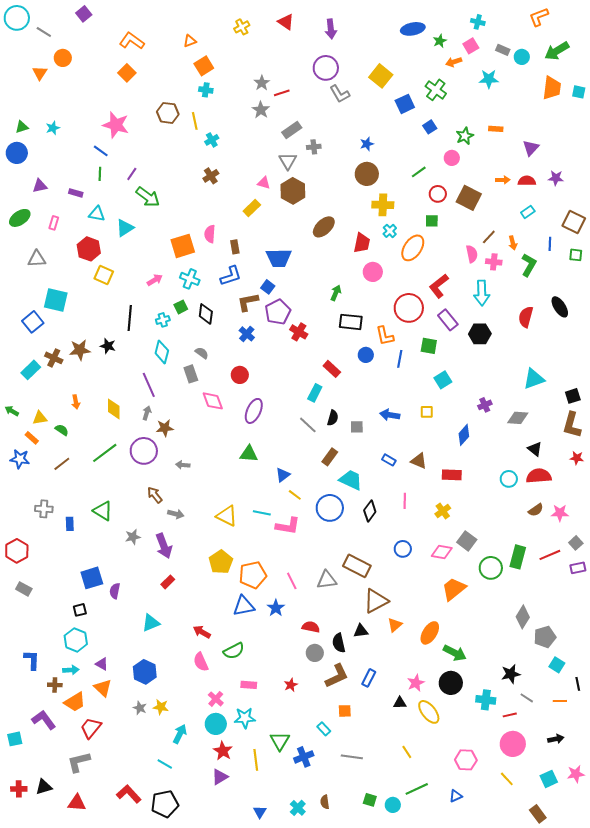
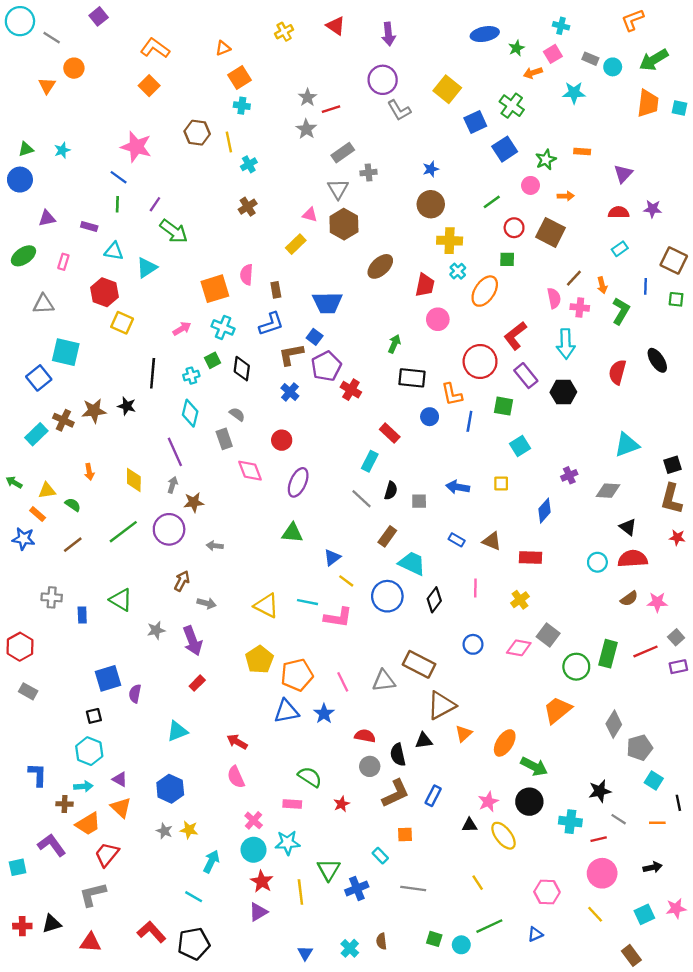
blue square: (430, 127) -> (505, 149), size x1.5
orange arrow: (503, 180) -> (566, 196), moved
brown arrow: (155, 495) -> (182, 581), turned 66
orange trapezoid: (454, 589) -> (558, 710), moved
green semicircle: (234, 651) -> (310, 777), moved, turned -120

